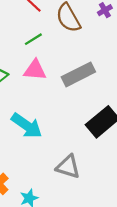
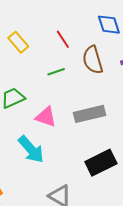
pink triangle: (35, 70) -> (46, 117), moved

